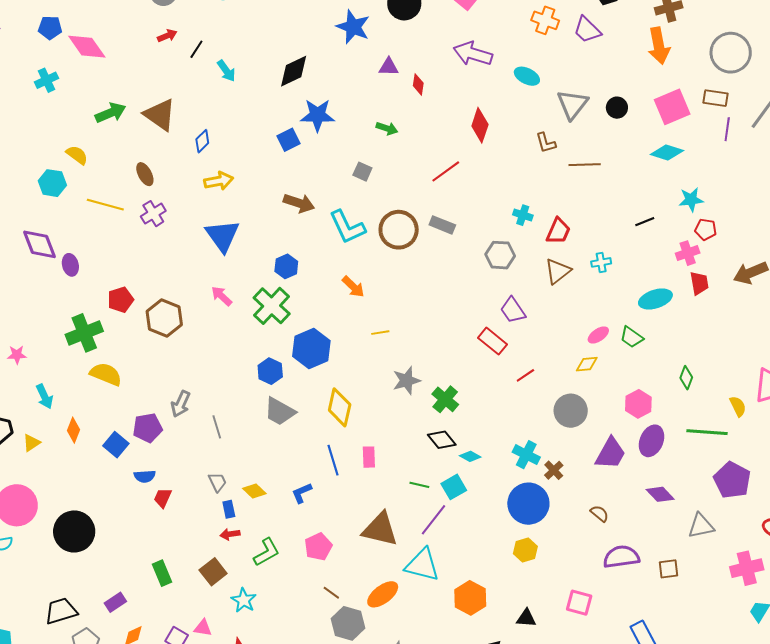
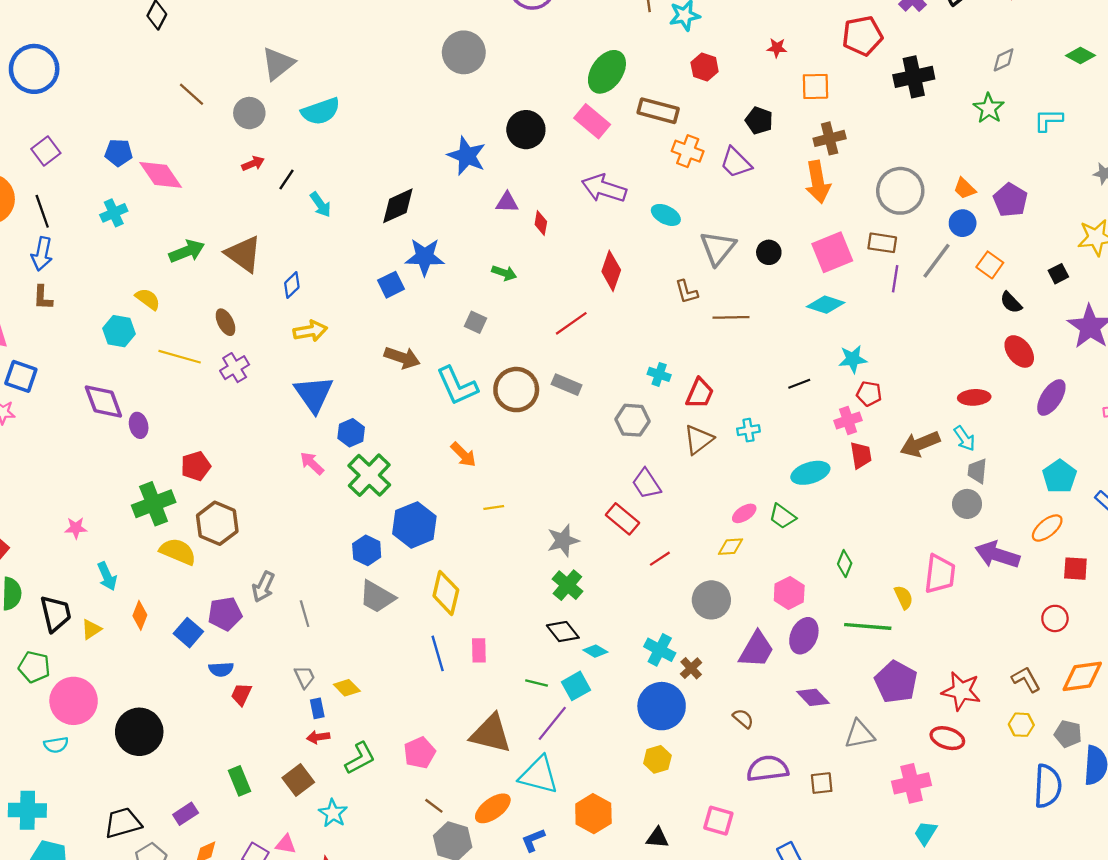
blue hexagon: (286, 266) -> (351, 433), moved
brown hexagon: (164, 318) -> (217, 523), moved
gray star: (406, 381) -> (563, 541), moved
blue L-shape: (302, 493) -> (533, 840), moved

